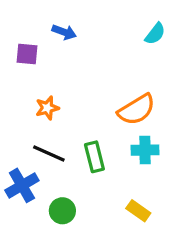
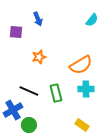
blue arrow: (64, 32) -> (38, 19), turned 48
orange star: (47, 108) -> (39, 57), moved
green circle: (62, 211) -> (29, 125), moved

